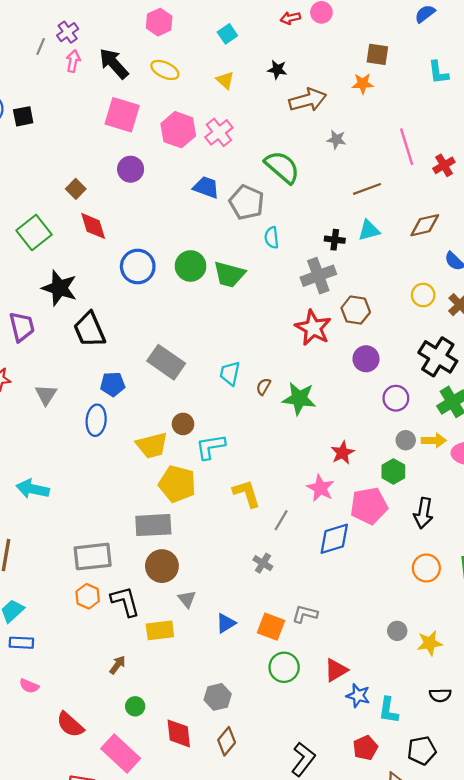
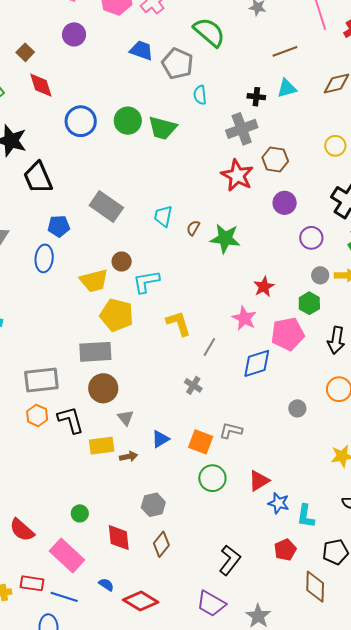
gray circle: (397, 631) -> (297, 408), moved
brown arrow: (117, 665) -> (129, 457), moved, turned 42

